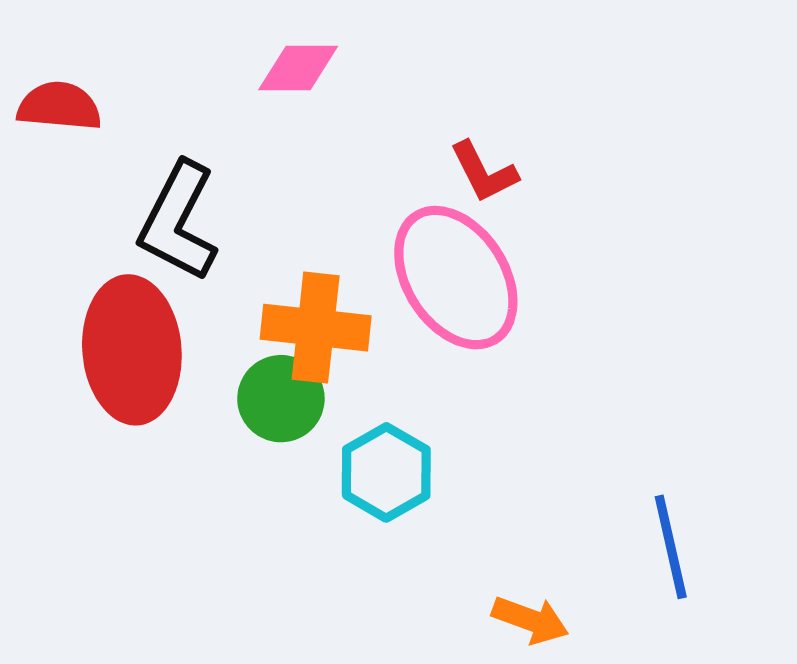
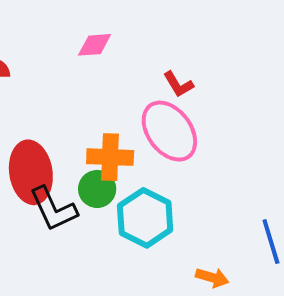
black L-shape: (178, 221) -> (53, 209), moved, turned -48
cyan hexagon: (386, 472) -> (145, 218), size x1.4

